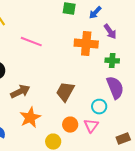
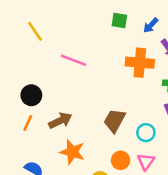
cyan circle: (99, 107) -> (146, 133), moved
orange star: (30, 118) -> (72, 152), turned -30

